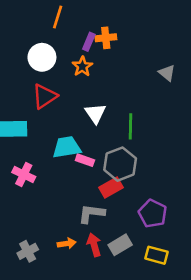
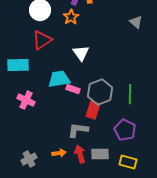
green line: (131, 126) -> (130, 94), moved
red rectangle: (111, 188) -> (93, 110), turned -42
gray rectangle: (120, 245) -> (100, 154), turned 30

